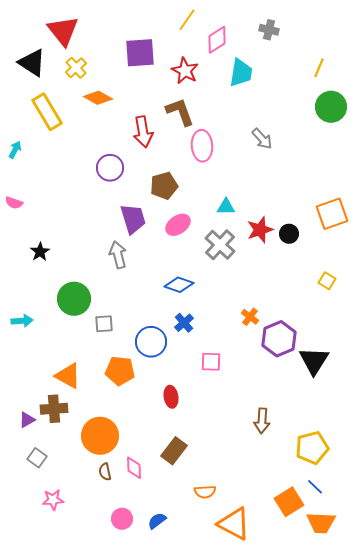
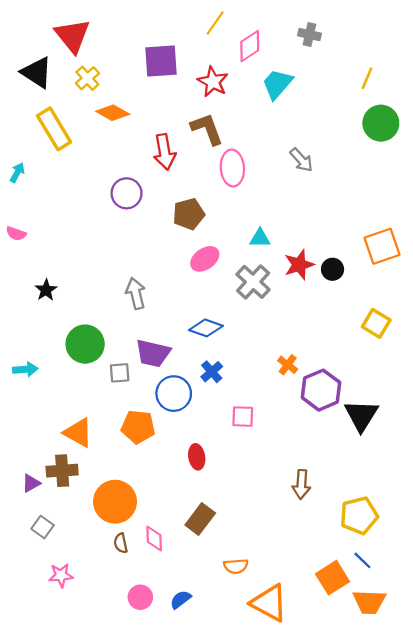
cyan trapezoid: (241, 73) -> (277, 84), turned -148
purple trapezoid: (133, 219) -> (153, 353), moved, turned 120
yellow square: (327, 281) -> (376, 323), size x1.4

